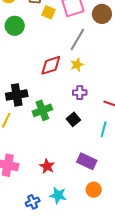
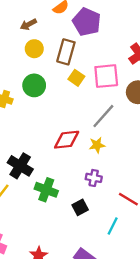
black cross: (17, 95) -> (20, 166), turned 30
green cross: (42, 110) -> (46, 190), turned 30

